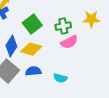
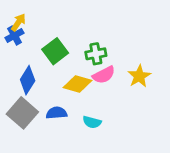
yellow star: (91, 19) -> (139, 76), moved, turned -30
yellow diamond: (31, 49) -> (77, 84), moved

